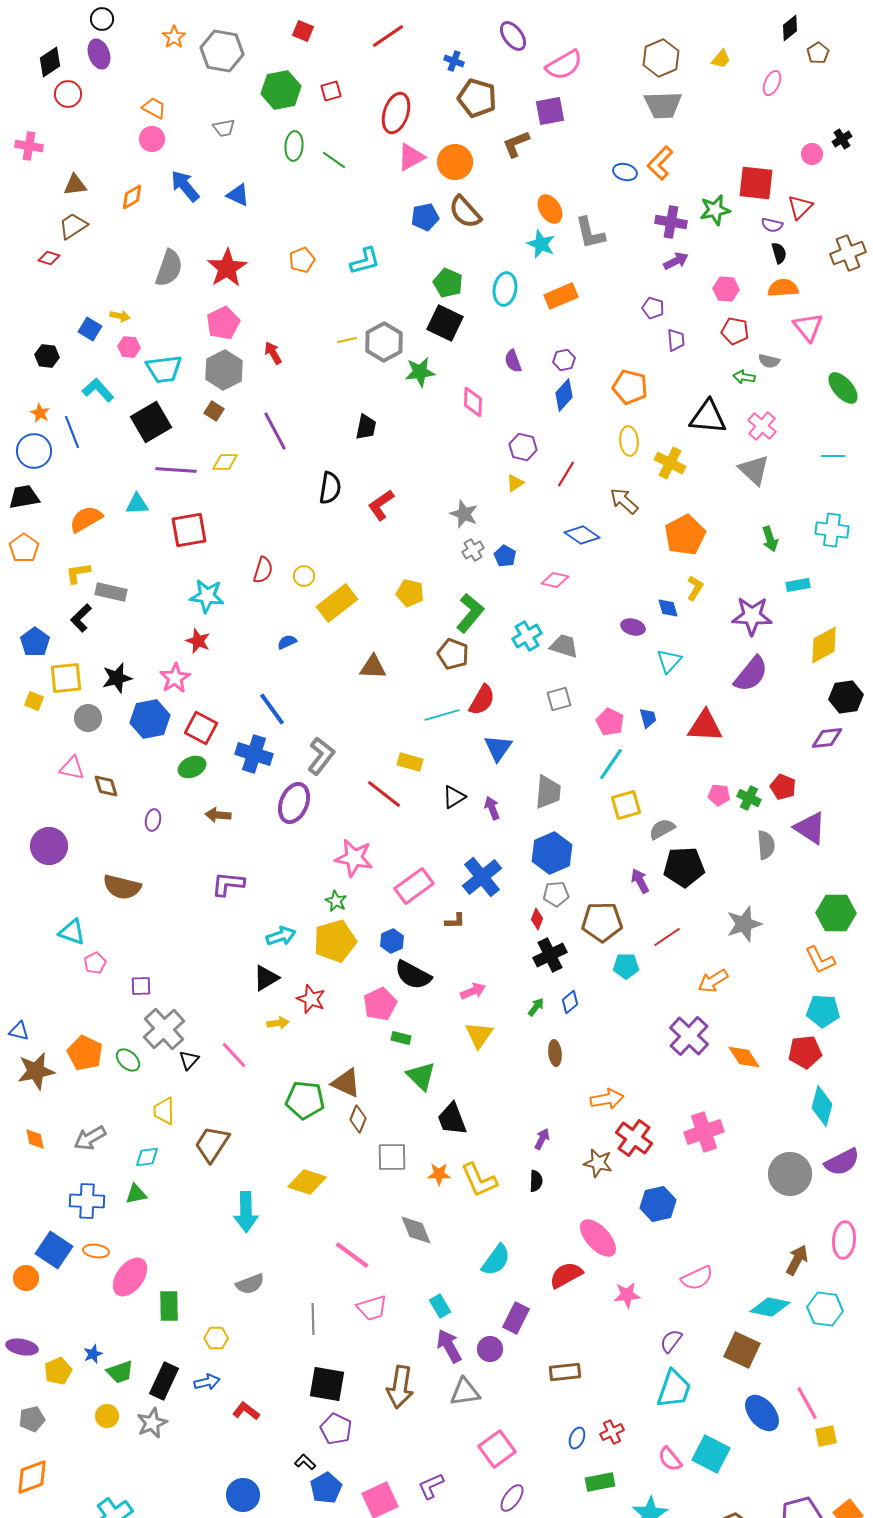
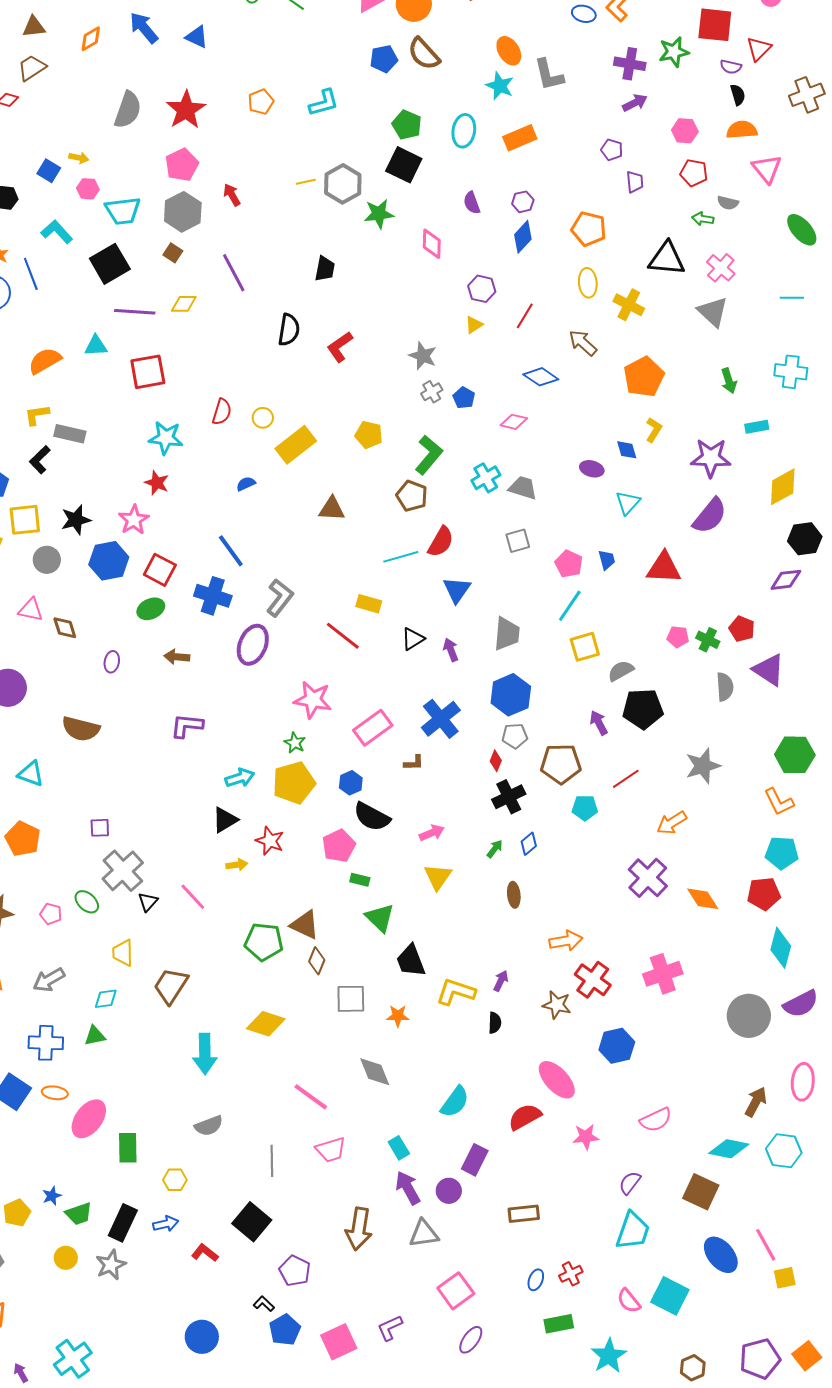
pink pentagon: (95, 963) -> (51, 914), moved, turned -30
orange pentagon: (85, 1053) -> (23, 839), moved
yellow L-shape: (479, 1180) -> (456, 992), moved, turned 132
black square: (327, 1384) -> (252, 1222), moved, turned 30

